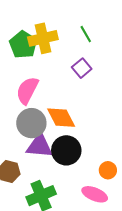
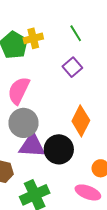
yellow cross: (43, 38) -> (33, 38), size x0.7
orange diamond: (61, 118) -> (81, 121), moved, turned 56

